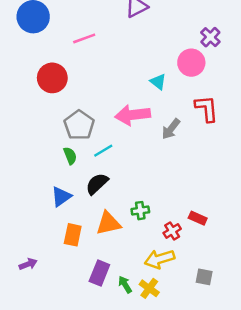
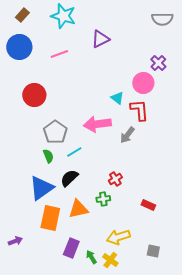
pink line: (84, 38) -> (59, 54), moved
red L-shape: (207, 109) -> (139, 110), moved
blue triangle: (61, 197) -> (41, 188), size x1.5
red cross: (172, 231) -> (115, 179), moved
orange rectangle: (73, 235) -> (50, 218), size x1.4

